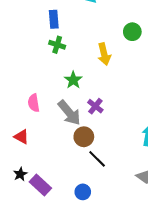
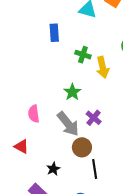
green cross: (57, 45) -> (83, 55), moved
black line: (97, 159) -> (95, 169), turned 36
black star: (20, 174) -> (53, 169), moved

